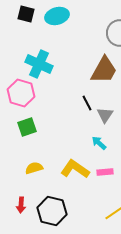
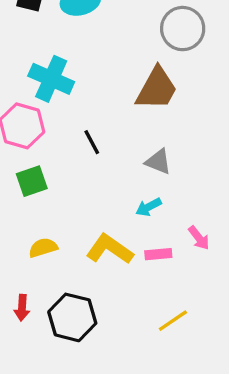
black line: (87, 103) -> (92, 142), moved
gray triangle: (105, 115) -> (158, 162), turned -42
cyan arrow: (99, 143) -> (149, 207), turned -70

